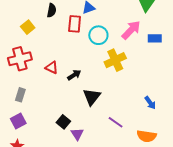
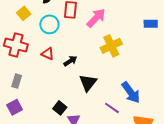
pink arrow: (131, 30) -> (96, 18), moved
cyan circle: (98, 35) -> (49, 24), moved
red cross: (20, 59) -> (16, 45), turned 30
blue arrow: (150, 103) -> (131, 93), moved, size x1.6

